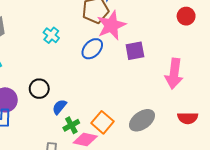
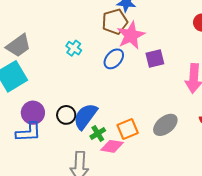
black circle: (39, 89) -> (66, 115), moved
blue semicircle: (59, 107) -> (85, 116), size x1.8
orange square: (103, 122) -> (128, 129), turned 30

